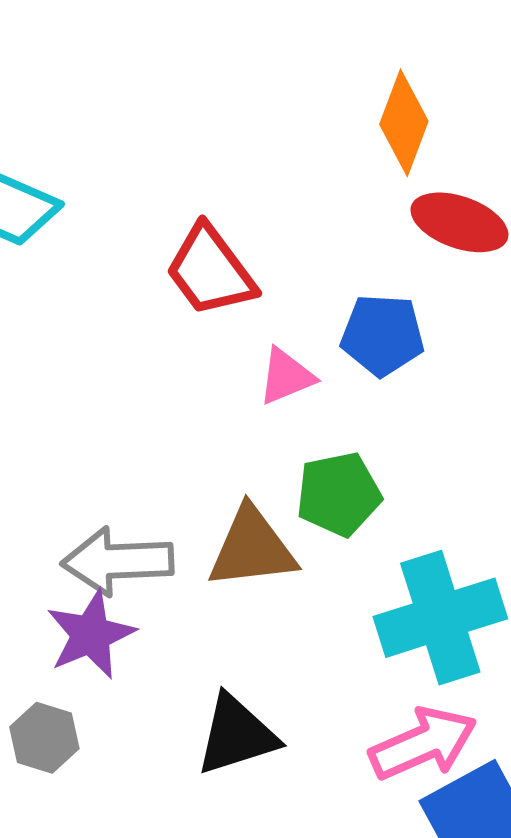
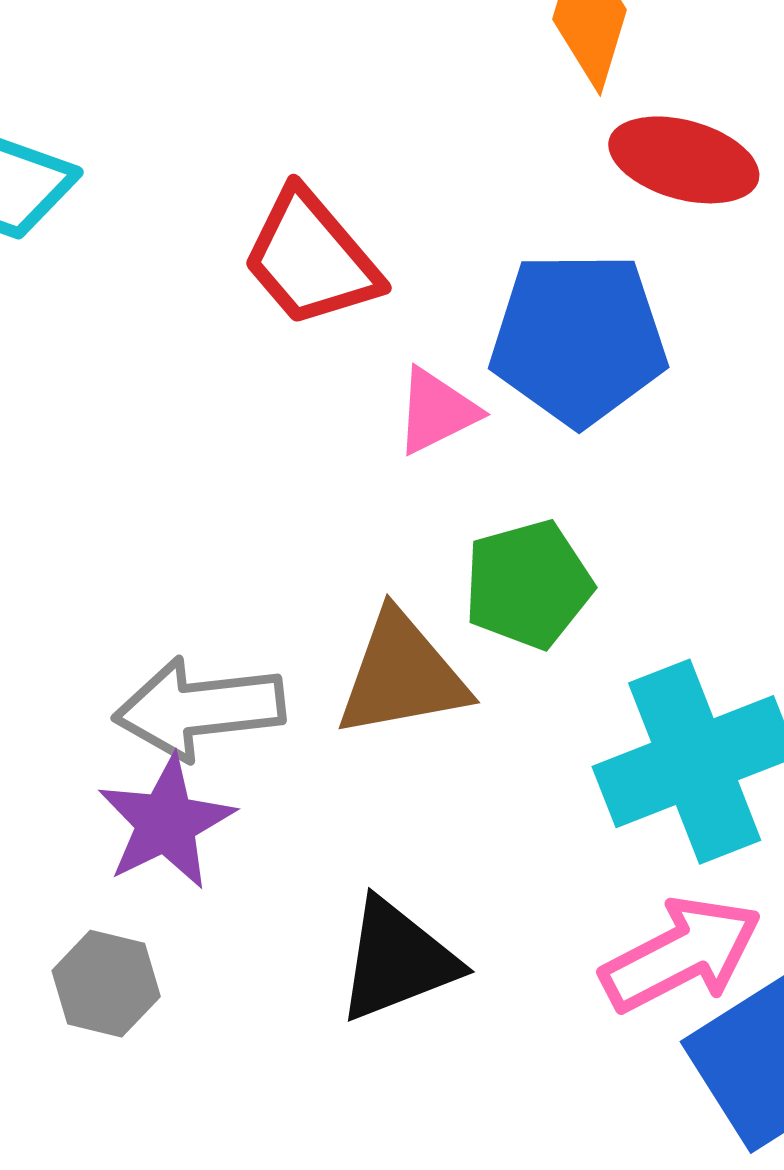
blue pentagon: (382, 335) -> (578, 339), size x1.4

